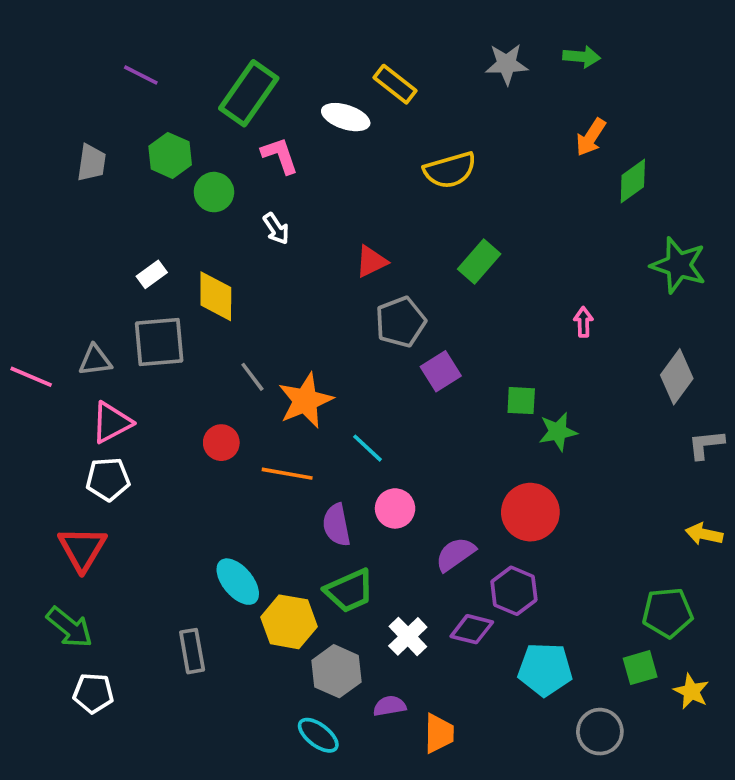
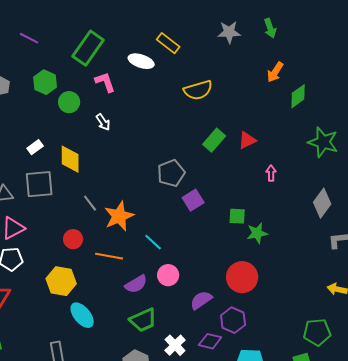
green arrow: (582, 57) -> (270, 28), turned 66
red triangle: (371, 262) -> (247, 140), moved
purple semicircle: (337, 525) -> (136, 284), turned -110
yellow hexagon: (289, 622) -> (61, 281), moved

